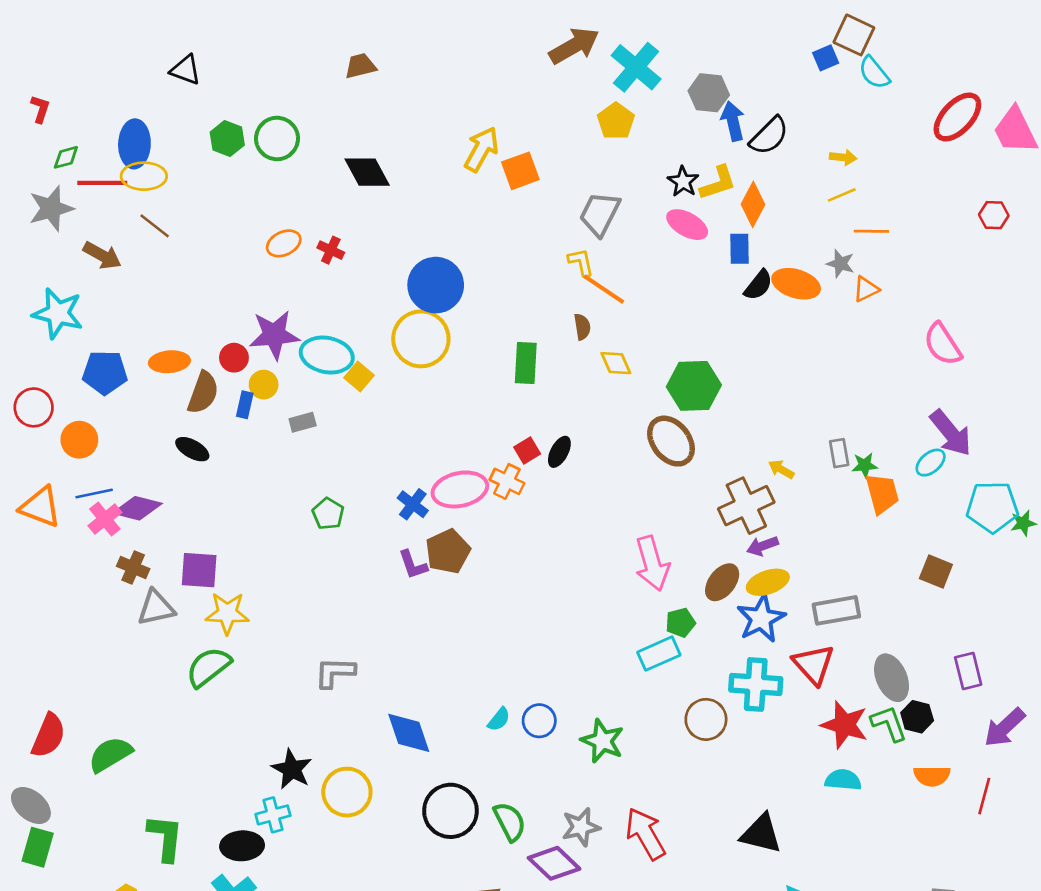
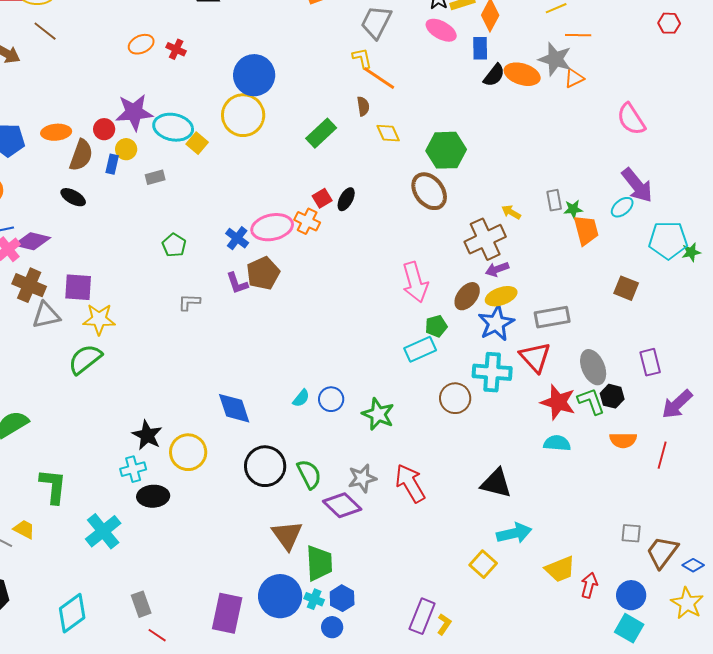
gray star: (840, 264) -> (555, 59), size x1.6
green rectangle: (526, 363) -> (321, 133), turned 44
brown cross: (133, 567) -> (29, 285), size x1.4
gray L-shape: (335, 672) -> (189, 302), moved, size x0.7
black ellipse: (242, 846) -> (153, 496), moved

